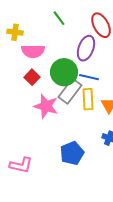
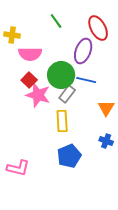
gray rectangle: (70, 91) -> (67, 94), size x0.7
yellow rectangle: (88, 99) -> (62, 121), moved
pink star: (46, 106) -> (38, 95), moved

